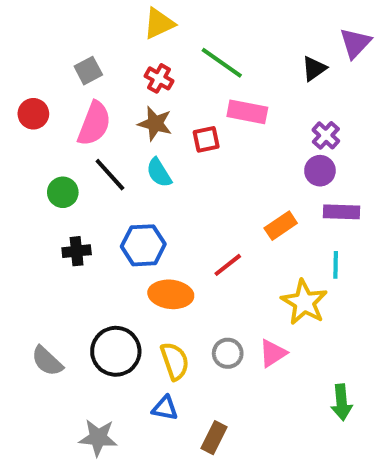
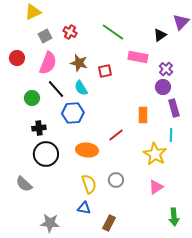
yellow triangle: (159, 23) -> (33, 12), moved
red cross: (159, 78) -> (70, 32), moved
pink rectangle: (247, 112) -> (138, 57), moved
purple rectangle: (342, 212) -> (174, 108), turned 72
orange rectangle: (281, 226) -> (143, 115), turned -56
blue hexagon: (143, 245) -> (73, 113), moved
black circle: (116, 351) -> (46, 154), moved
pink triangle: (273, 353) -> (156, 187), moved
green arrow: (342, 402) -> (174, 217), moved

